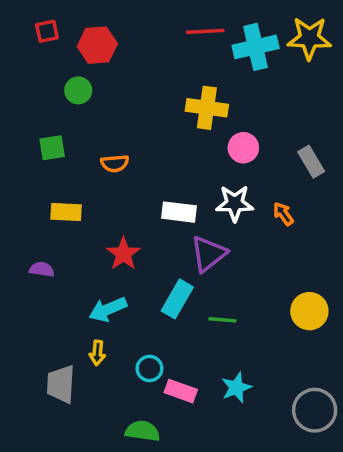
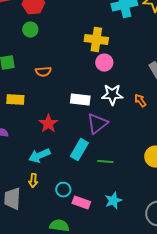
green circle: (78, 90) -> (30, 30), moved
pink circle: (243, 148) -> (104, 63), moved

